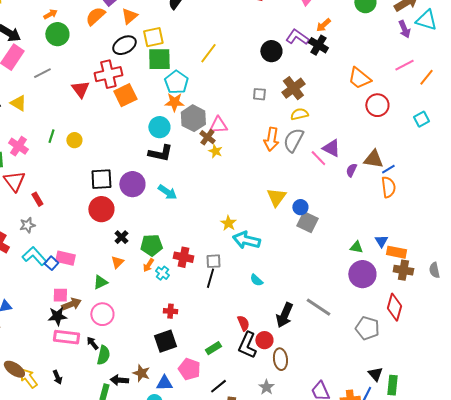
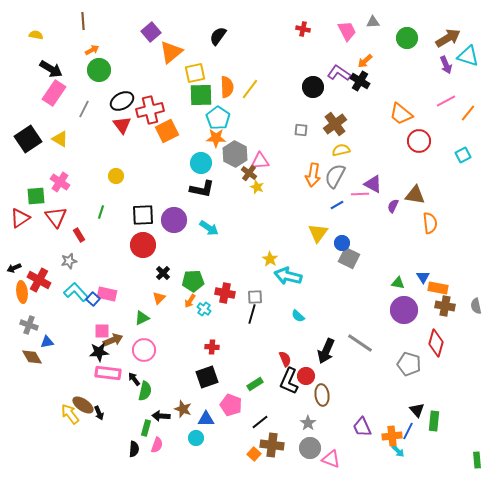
orange semicircle: (95, 16) -> (227, 87), moved, turned 130
orange triangle: (129, 16) -> (171, 52), size x1.4
black ellipse: (124, 45) -> (122, 101), moved
gray line: (42, 73) -> (84, 109), turned -36
green line: (51, 136) -> (101, 212), moved
pink line: (318, 158) -> (360, 194), turned -48
blue line: (388, 169) -> (337, 205), moved
brown ellipse: (14, 369) -> (83, 405), moved

